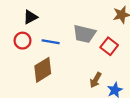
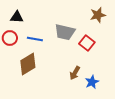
black triangle: (30, 17) -> (17, 17), turned 32

